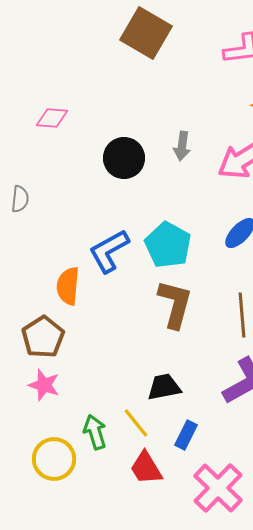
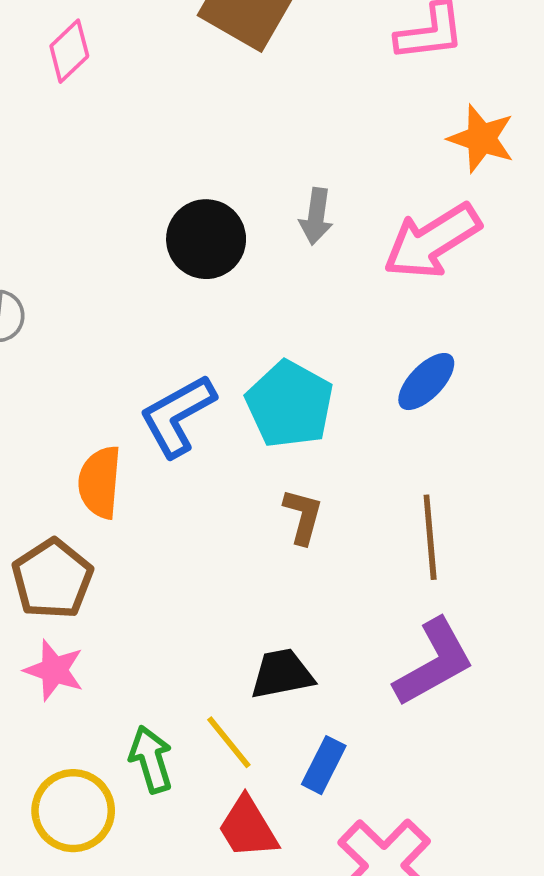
pink diamond: (52, 118) -> (69, 51), moved, turned -48
brown L-shape: (175, 304) -> (303, 516), size x0.6

